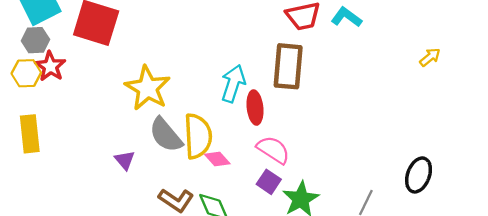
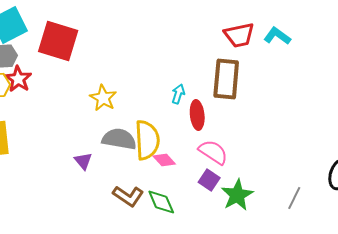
cyan arrow: (233, 83) -> (178, 94), size x0.6
yellow star: (148, 88) -> (103, 98), size x0.7
gray semicircle: (166, 135) -> (119, 139), turned 140

